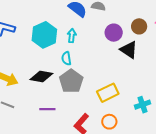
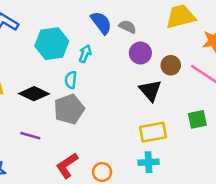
purple circle: (114, 33) -> (140, 53), moved
yellow rectangle: (108, 93) -> (153, 132), moved

